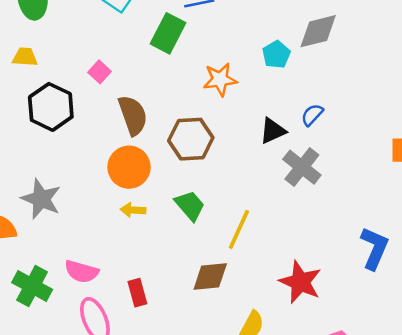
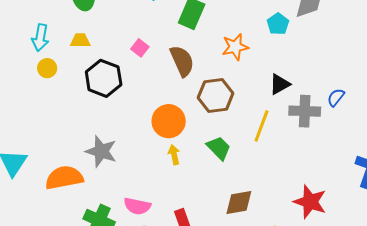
brown semicircle: (133, 115) -> (182, 61), moved
blue semicircle: (312, 115) -> (336, 97), moved
gray cross: (302, 167) -> (305, 111), turned -32
yellow arrow: (133, 210) -> (174, 155), turned 78
yellow line: (239, 229) -> (261, 126), moved

